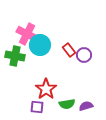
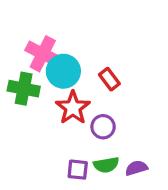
purple circle: (84, 55) -> (103, 127), moved
red star: (46, 89) -> (73, 108), moved
purple square: (37, 107) -> (78, 170), moved

